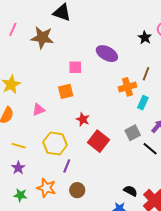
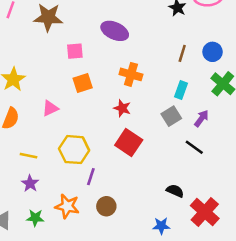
purple ellipse: (107, 54) -> (115, 31), moved
pink square: (75, 67) -> (75, 51), moved
orange cross: (127, 87) -> (131, 74), moved, turned 36
red star: (83, 119) -> (122, 108), moved
gray square: (133, 133) -> (171, 116), moved
black semicircle: (130, 191) -> (175, 191), moved

